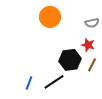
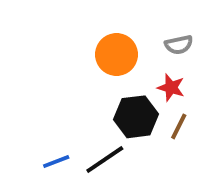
orange circle: (50, 17) -> (117, 54), moved
blue line: (29, 83) -> (56, 162), turned 48

